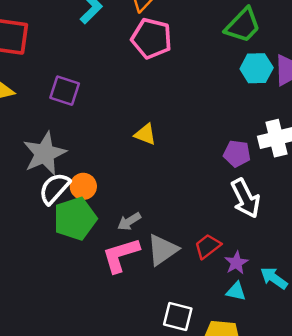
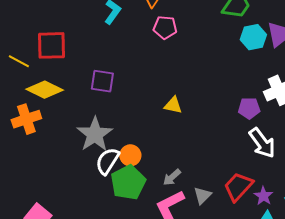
pink pentagon: (152, 38) -> (165, 27), size x0.7
red trapezoid: (208, 246) -> (238, 187), size x1.4
gray triangle: (162, 250) -> (202, 196), size x0.7

